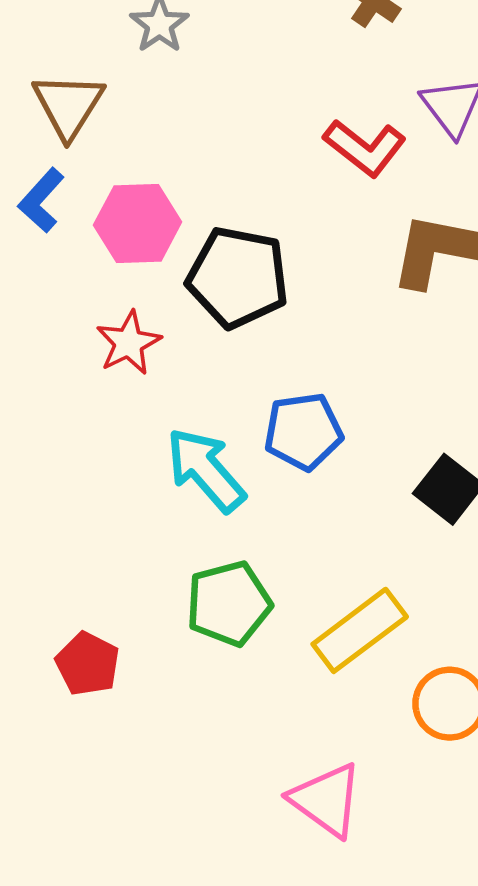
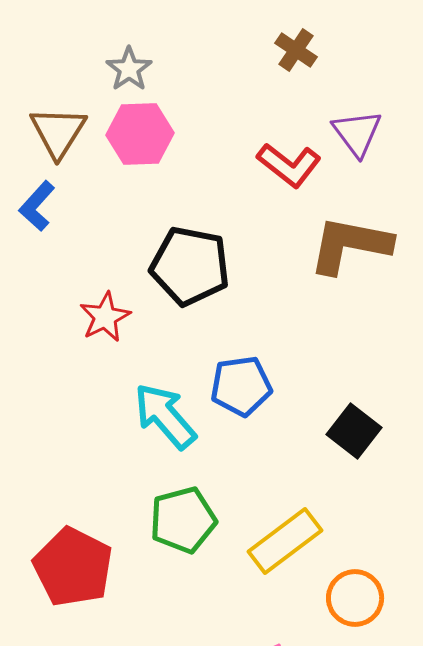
pink hexagon: (138, 223) -> (140, 134), moved
red pentagon: (88, 664) -> (73, 567), size x1.6

